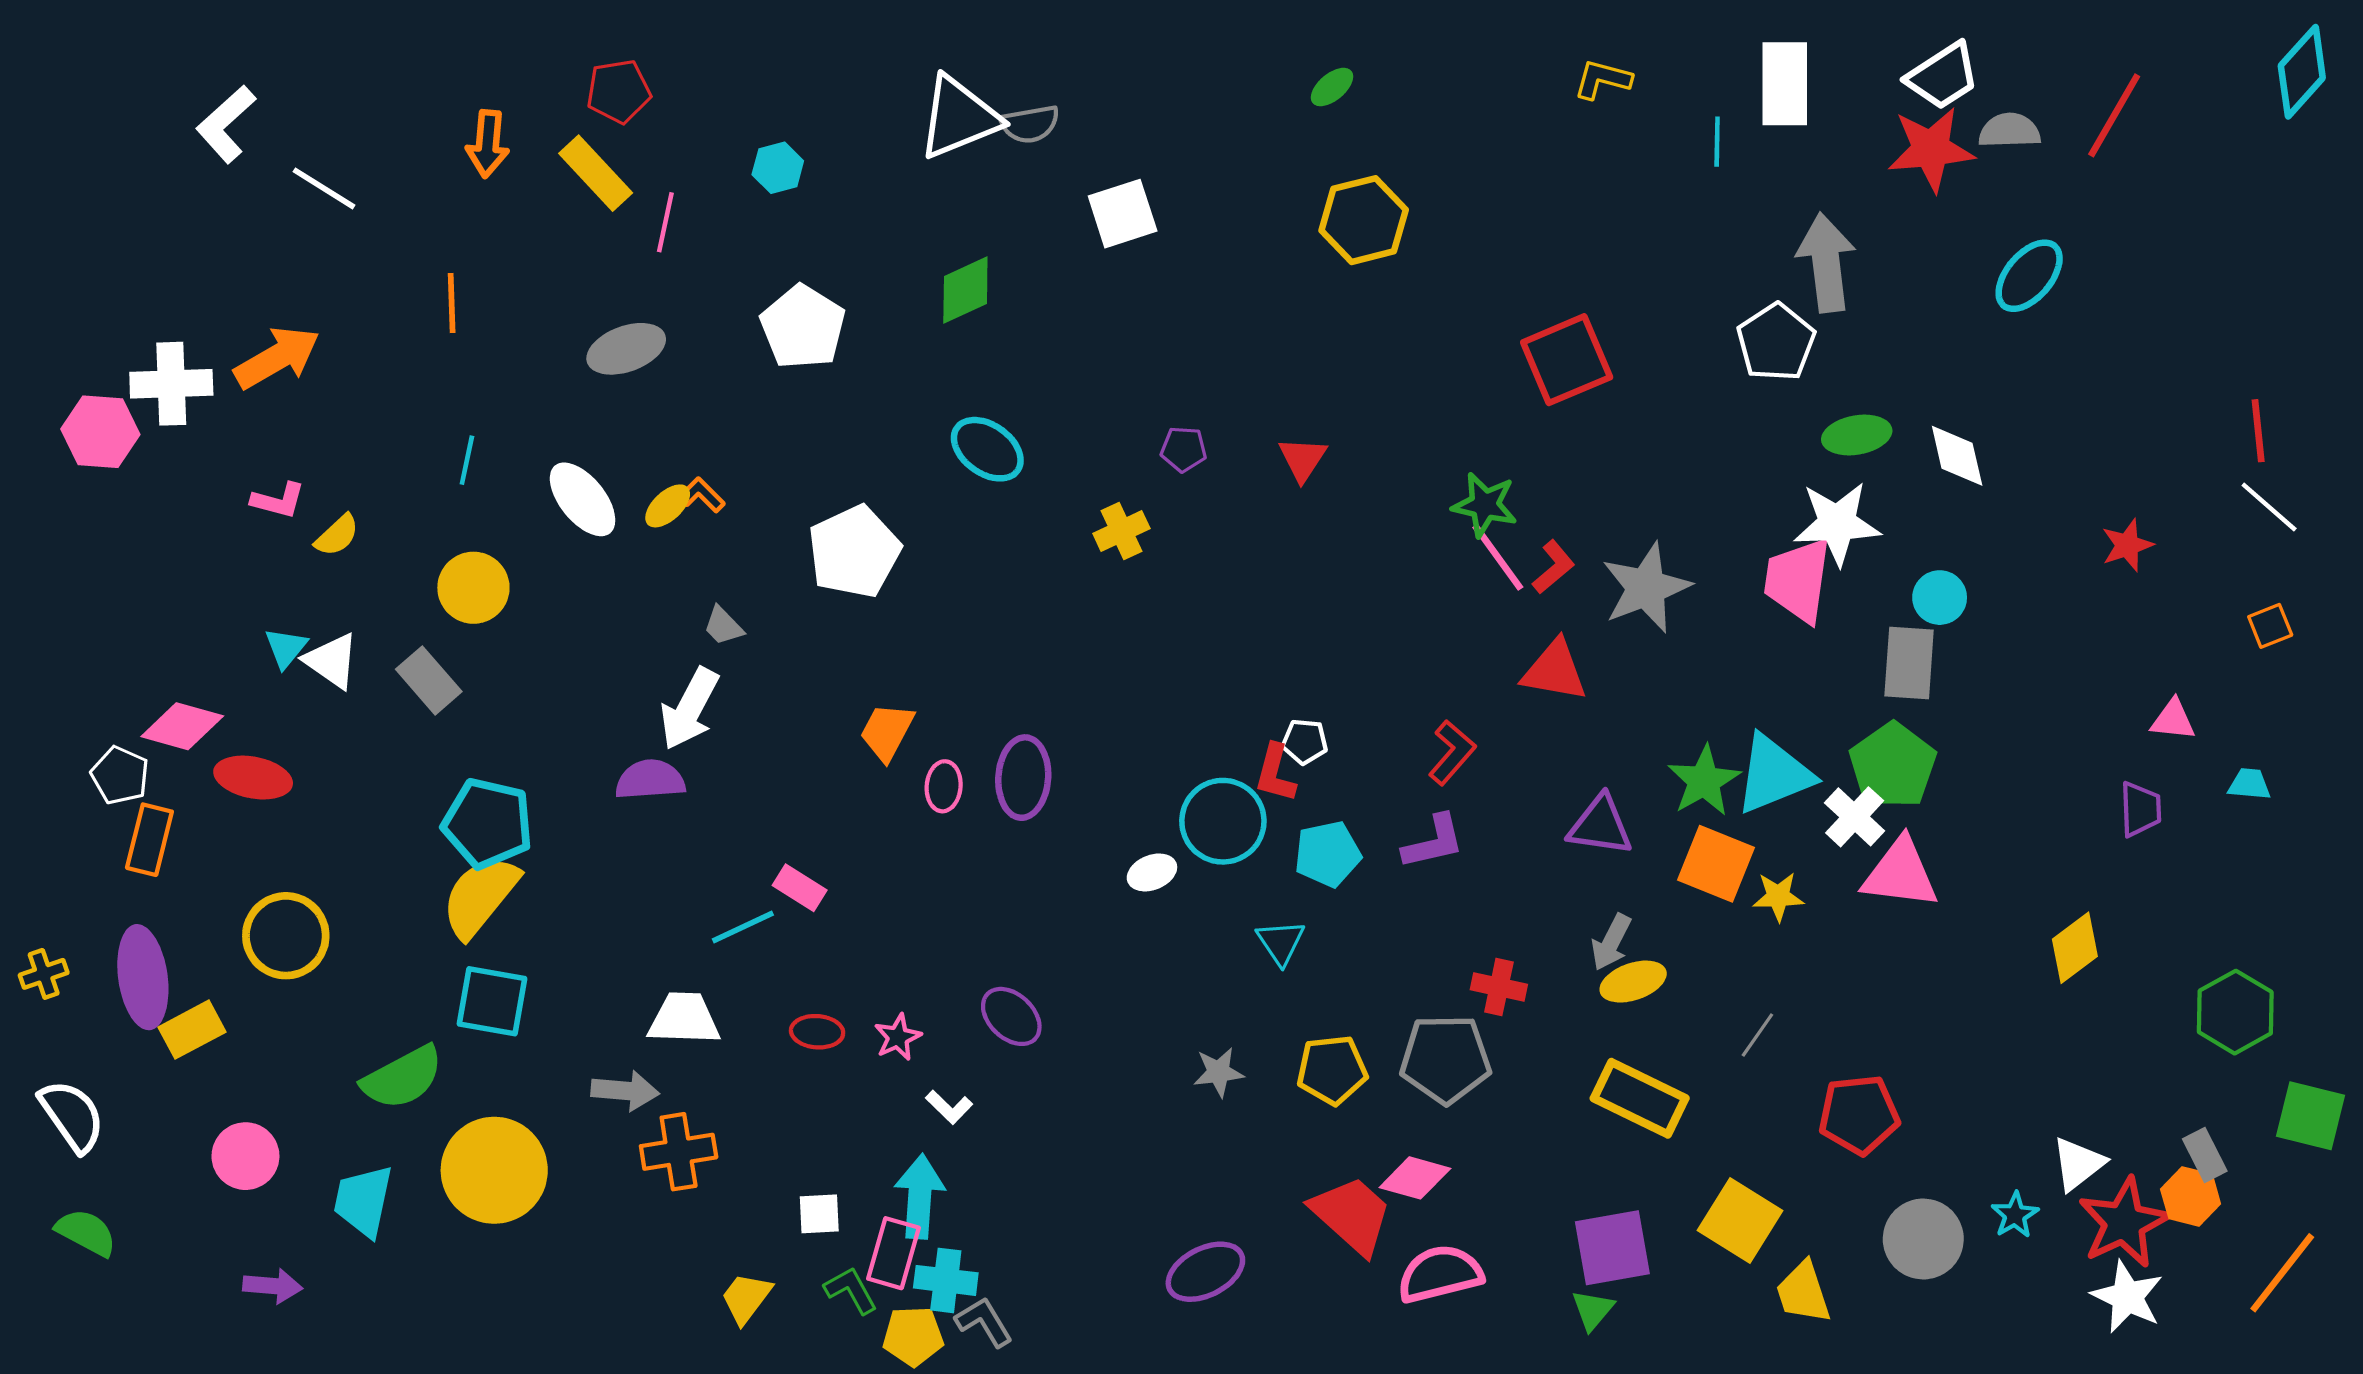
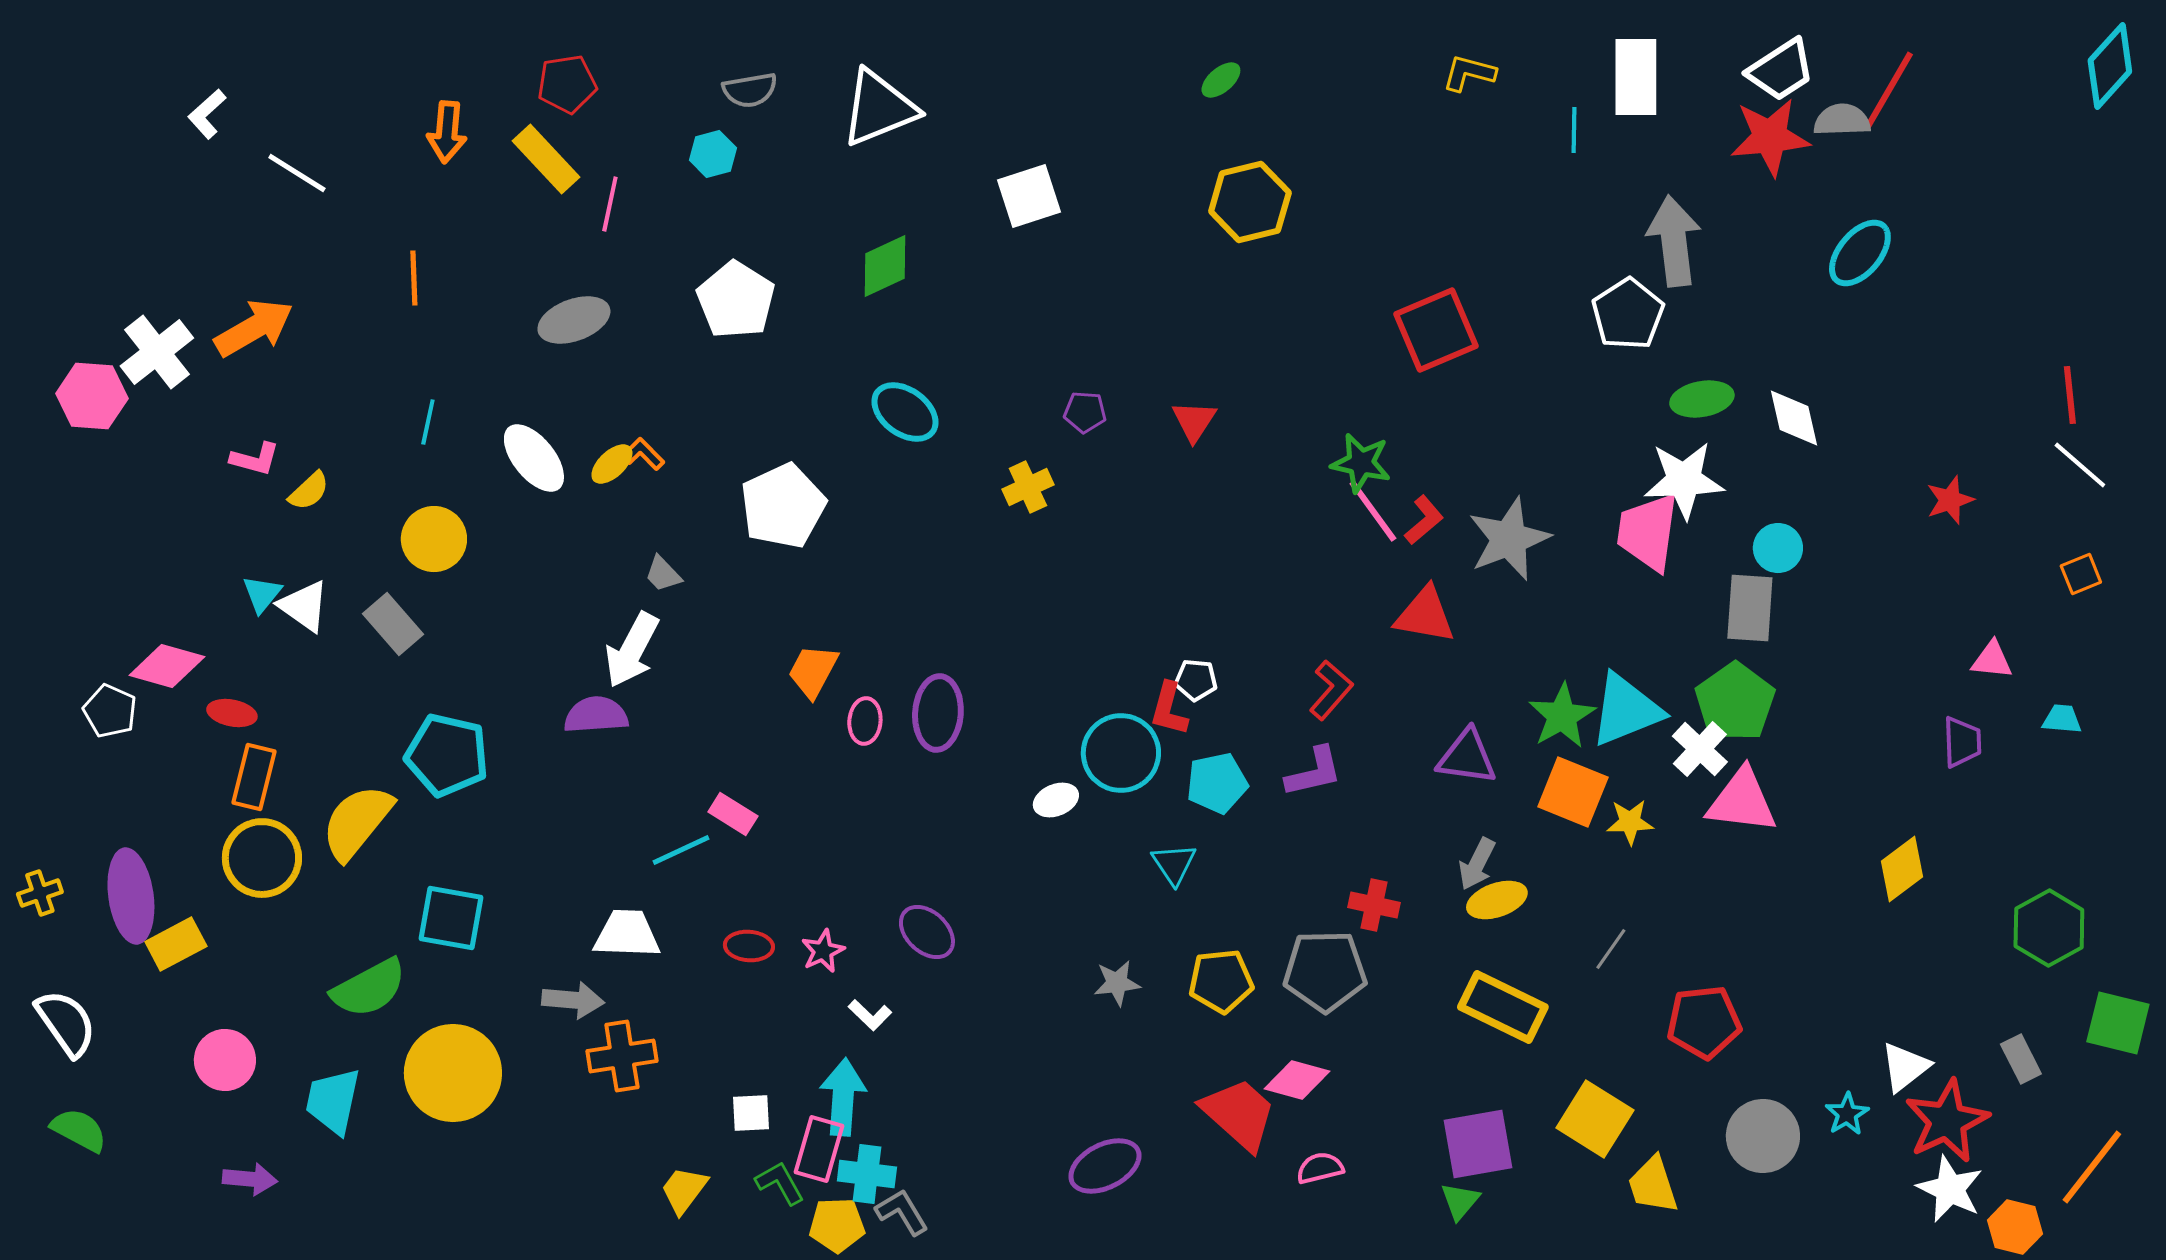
red line: (2114, 115) -> (1889, 90), moved
white L-shape: (226, 124) -> (207, 114), size x0.7
gray semicircle: (1030, 124) -> (750, 90), moved
white cross: (171, 384) -> (157, 352), turned -36
red ellipse: (253, 778) -> (232, 713), size x0.7
orange rectangle: (149, 840) -> (254, 777), moved
yellow semicircle: (480, 896) -> (357, 822), moved
orange hexagon: (2191, 1196) -> (2015, 1227), moved
pink semicircle: (1440, 1274) -> (1320, 1168), size x0.6

